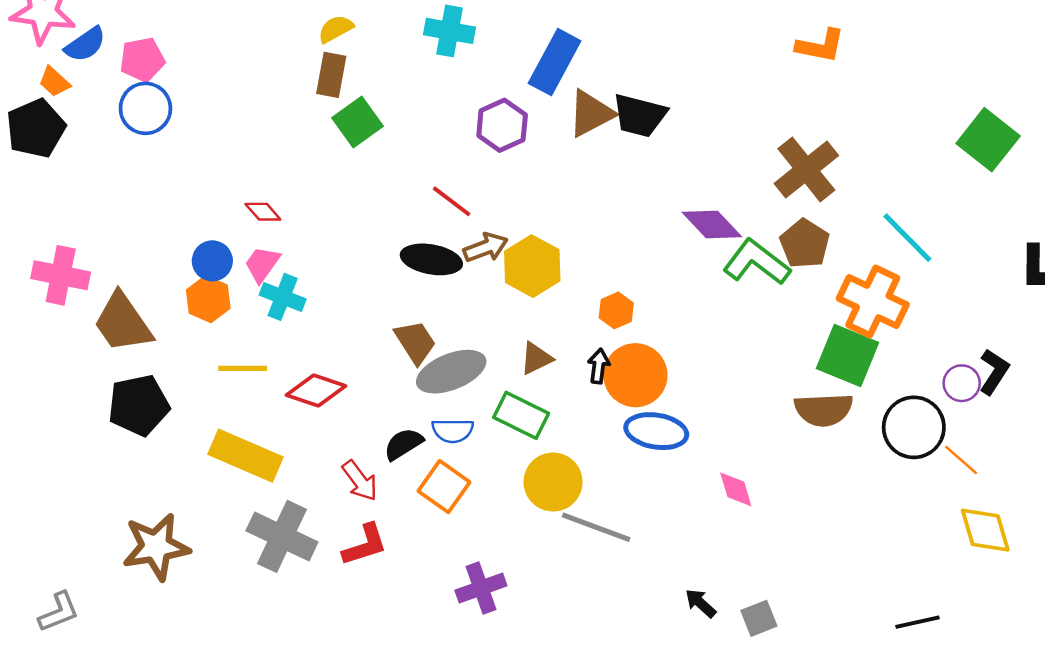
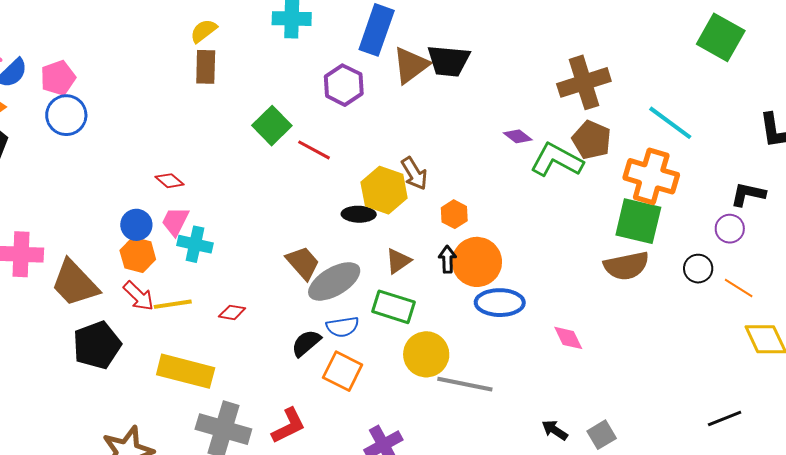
green square: (357, 122) -> (272, 126), moved
brown cross: (806, 169) -> (584, 82), turned 30
purple diamond: (712, 225) -> (518, 136), size x0.6
brown arrow: (486, 248) -> (414, 174), moved, turned 88
black ellipse: (431, 259) -> (359, 214), moved, size x0.7
black L-shape: (994, 372) -> (748, 194), moved, turned -102
red diamond: (316, 391) -> (232, 312), size x0.6
black circle: (914, 427) -> (698, 269), size x0.6
red arrow: (360, 481) -> (139, 296), moved

